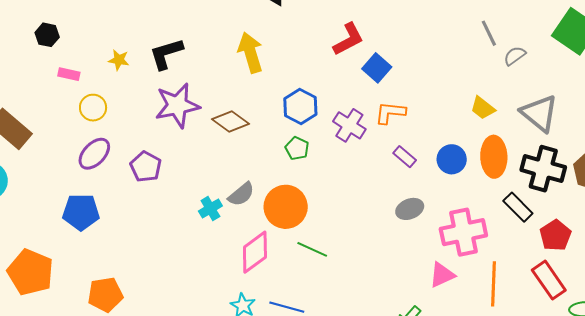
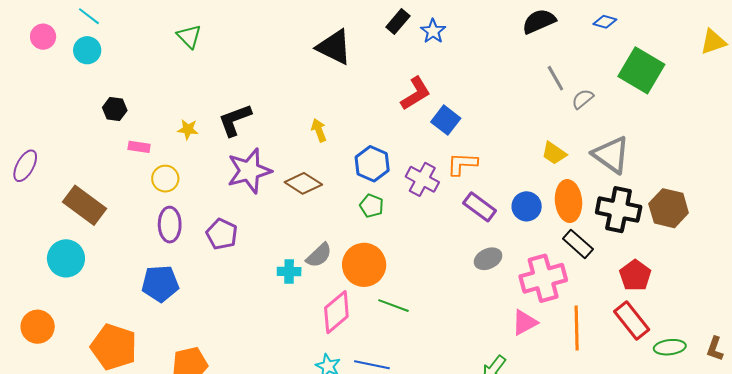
yellow arrow: (250, 53) -> (319, 130), moved, size x0.6
purple ellipse: (94, 154) -> (170, 225), turned -40
purple rectangle: (405, 157) -> (480, 207), size x1.4
black rectangle: (518, 207) -> (578, 244), moved
cyan cross: (210, 208) -> (289, 271), turned 35

